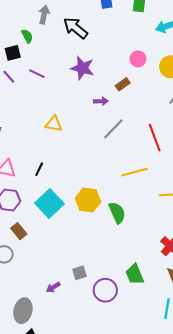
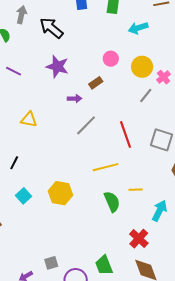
cyan square: (49, 204) -> (23, 196), size x0.6
green semicircle: (117, 213) -> (112, 202), moved

